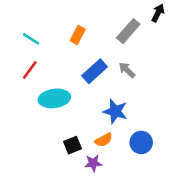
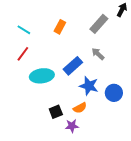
blue rectangle: (95, 71) -> (73, 66), moved
blue circle: (141, 142) -> (114, 93), moved

